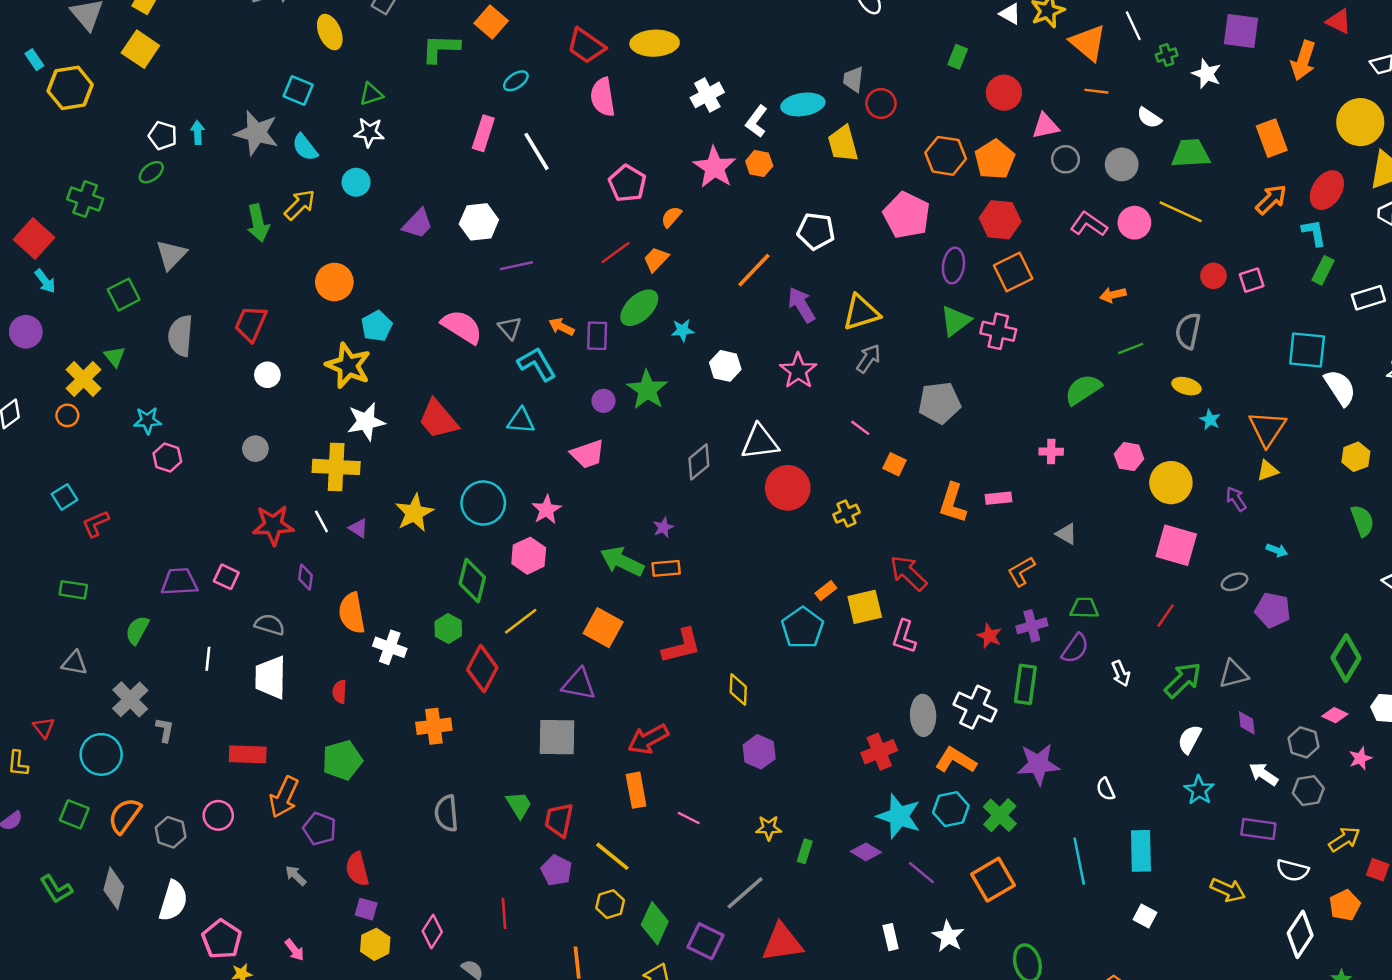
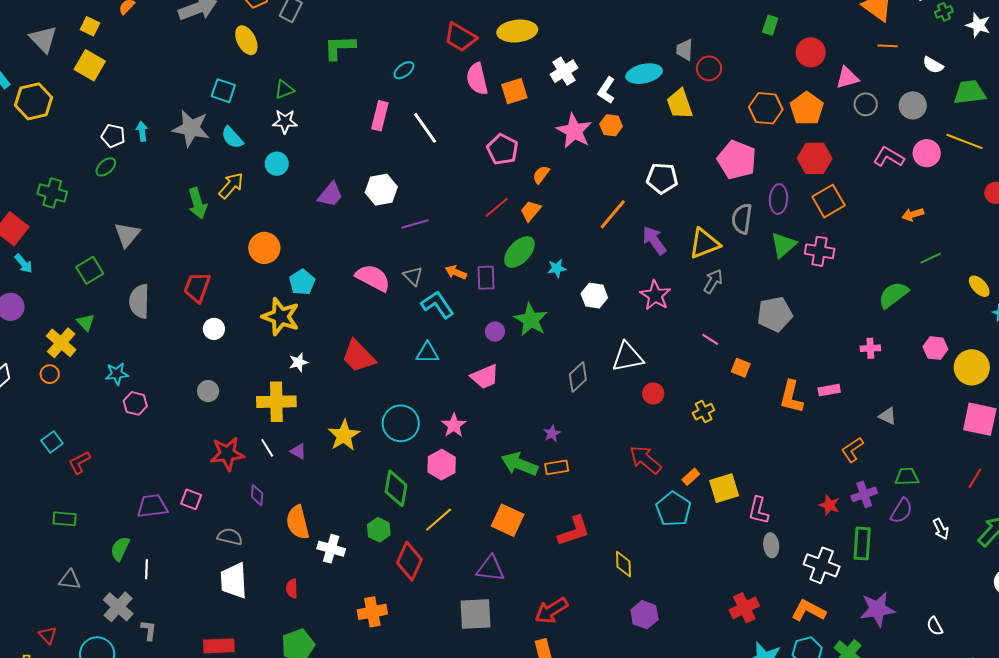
orange square: (491, 22) -> (514, 91), moved, turned 36
gray semicircle: (1188, 331) -> (742, 219), moved
yellow ellipse: (1186, 386) -> (979, 286), turned 35
white star: (366, 422) -> (299, 362), size x0.6
red circle: (788, 488) -> (653, 393), size x0.6
red arrow: (908, 573) -> (645, 460), moved
white line: (208, 659) -> (146, 569), moved
gray ellipse: (923, 715) -> (771, 545), moved, size x0.7

